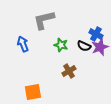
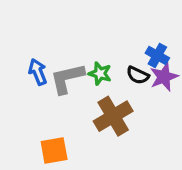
gray L-shape: (44, 20) -> (67, 78), moved
brown cross: (69, 71) -> (113, 116), size x1.6

